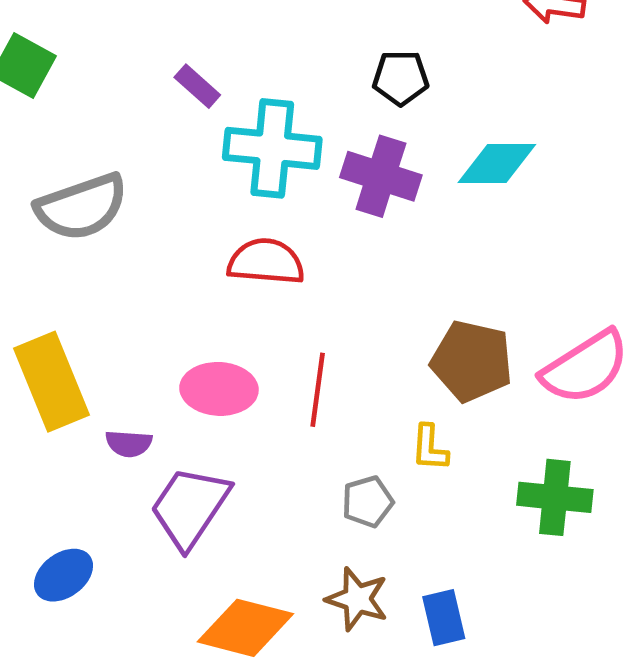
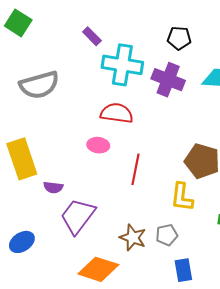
pink ellipse: (219, 389) -> (98, 145), moved, size x0.7
yellow L-shape: (430, 448) -> (182, 197), size x1.4
gray pentagon: (368, 502) -> (167, 235), moved
brown star: (357, 599) -> (133, 238), moved

